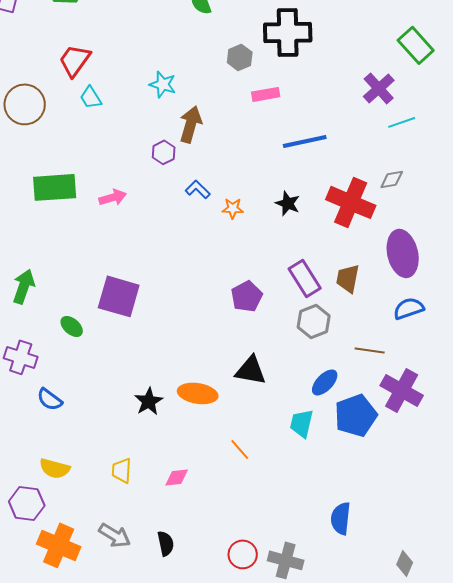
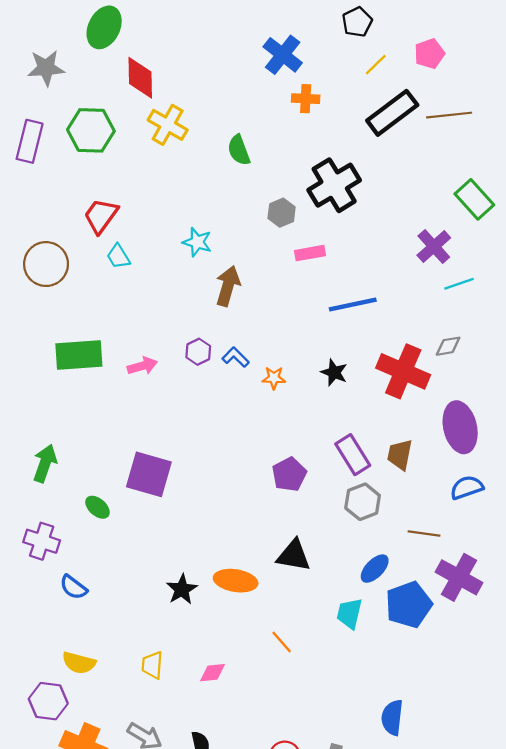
black cross: (288, 32) -> (334, 185), turned -30
purple hexagon: (164, 152) -> (198, 352), moved

